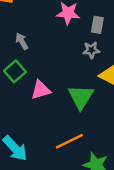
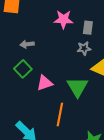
gray arrow: (22, 41) -> (27, 44), turned -64
orange line: (69, 141) -> (60, 114), moved, turned -50

